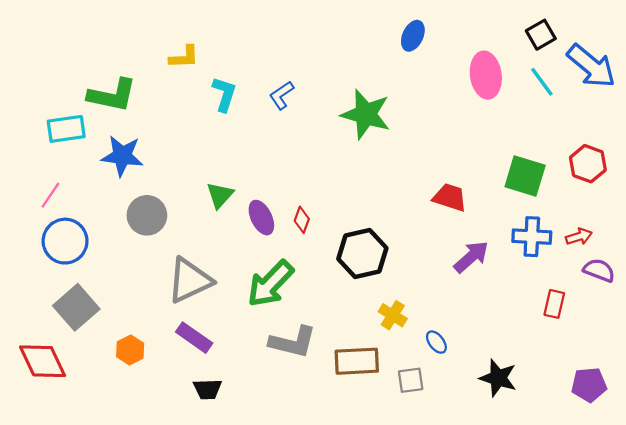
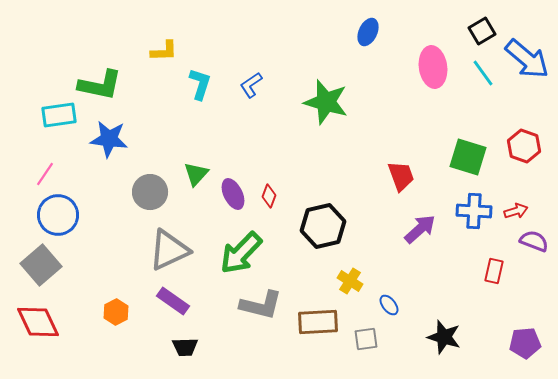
red trapezoid: (450, 197) -> (401, 176), turned 52
gray circle: (147, 215) -> (150, 192), moved
gray square: (76, 307) -> (41, 265), moved

